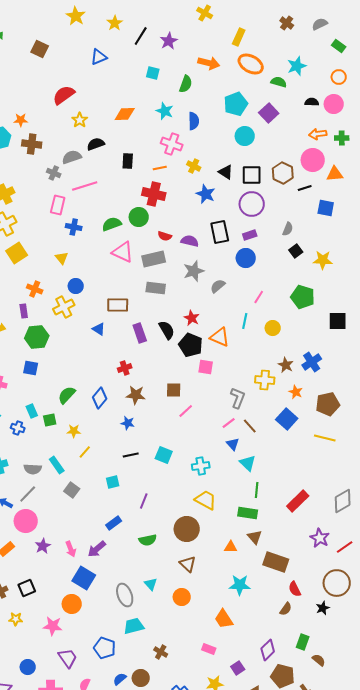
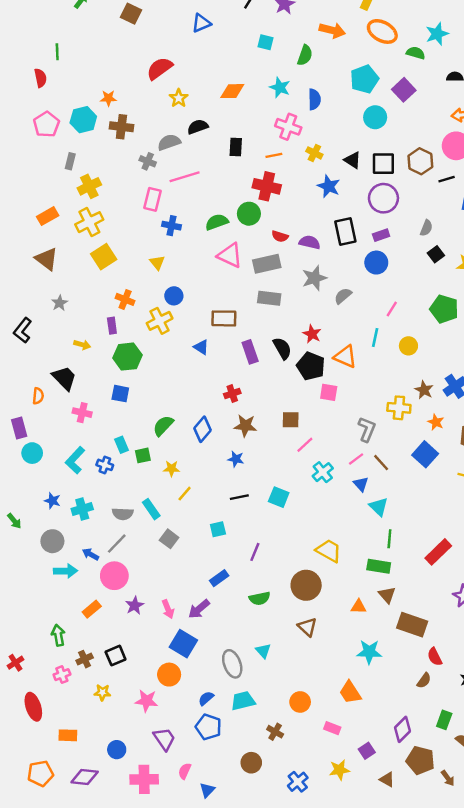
cyan cross: (201, 466) -> (323, 472), moved, turned -30
orange circle: (182, 597) -> (300, 702), moved
blue semicircle: (120, 679) -> (206, 698), moved

